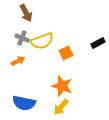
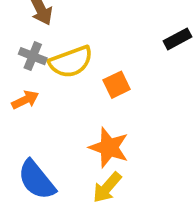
black rectangle: (98, 43) -> (177, 39), moved
blue semicircle: (24, 103) -> (37, 180), turned 40

